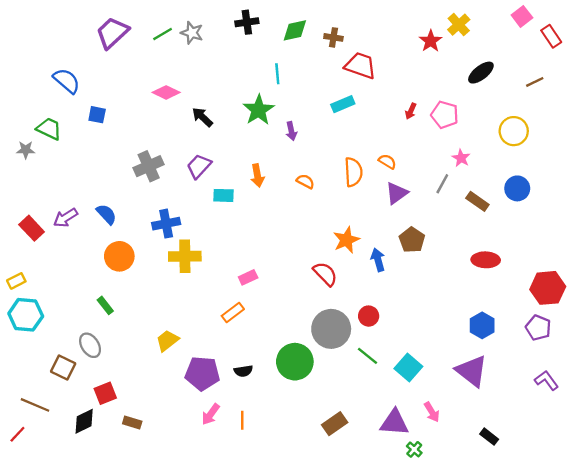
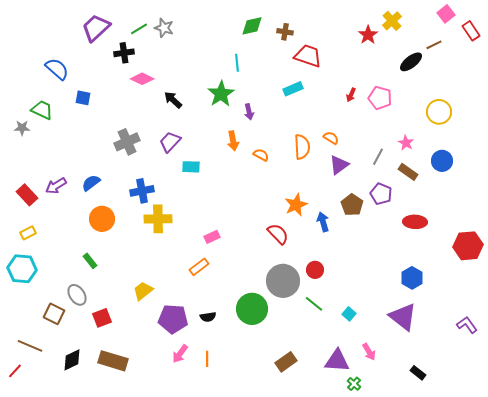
black cross: (247, 22) -> (124, 53), moved
brown line: (535, 82) -> (434, 45), moved
pink star: (461, 158) -> (406, 143), moved
orange arrow: (257, 176) -> (233, 141), moved
blue semicircle: (106, 214) -> (91, 183), turned -84
yellow rectangle: (16, 281) -> (28, 233), moved
purple pentagon: (538, 328) -> (381, 194), moved
cyan square: (408, 368) -> (349, 314), size x0.6
red square: (105, 393) -> (102, 318), moved
brown rectangle: (132, 423) -> (113, 361), size x1.8

